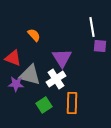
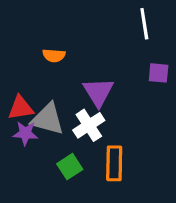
white line: (92, 27) -> (144, 24), moved
orange semicircle: (34, 35) -> (54, 56), turned 136
red triangle: (13, 58) -> (21, 108), moved, turned -30

